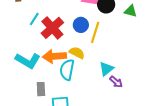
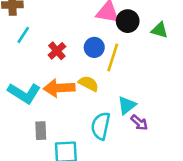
cyan line: (34, 19) -> (23, 35), moved
red cross: (52, 28) -> (57, 51), size x0.6
cyan semicircle: (67, 70) -> (101, 126), moved

